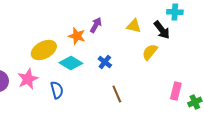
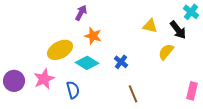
cyan cross: (175, 12) -> (191, 12), turned 35
purple arrow: (96, 25) -> (81, 13), moved

